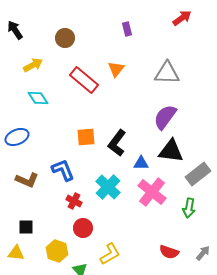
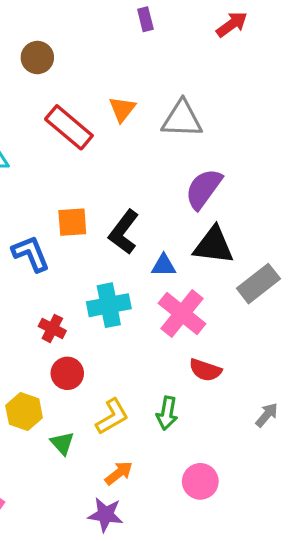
purple rectangle: (127, 29) -> (145, 19), moved
gray triangle: (167, 73) -> (182, 119), moved
blue L-shape: (63, 170) -> (31, 254), moved
cyan cross: (108, 187) -> (109, 305), turned 35
green arrow: (189, 208) -> (167, 413), moved
red semicircle: (169, 252) -> (205, 370), moved

